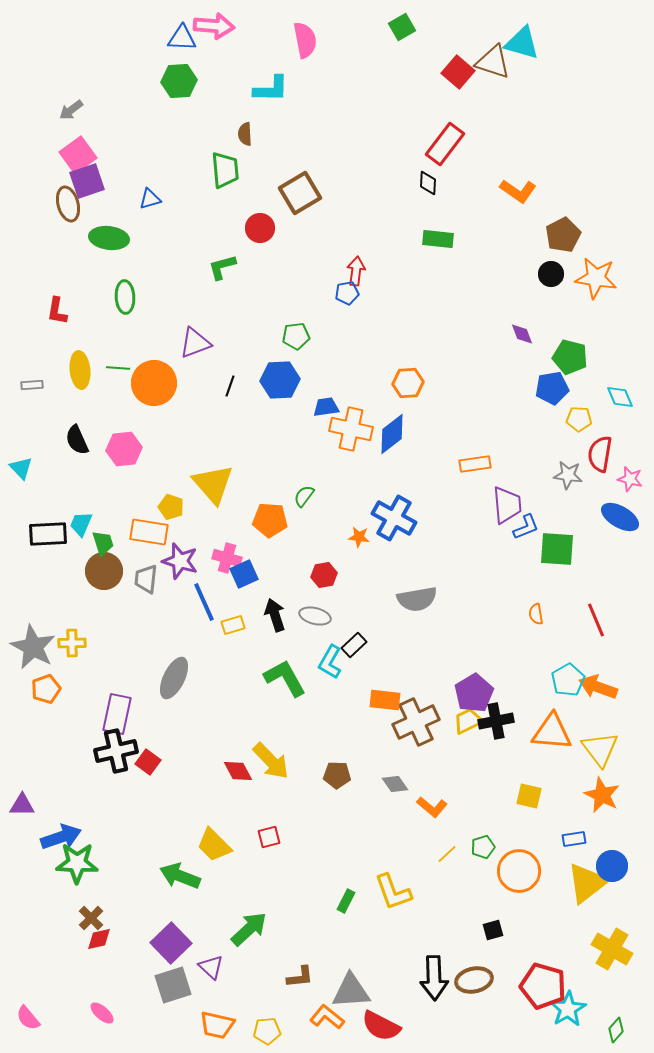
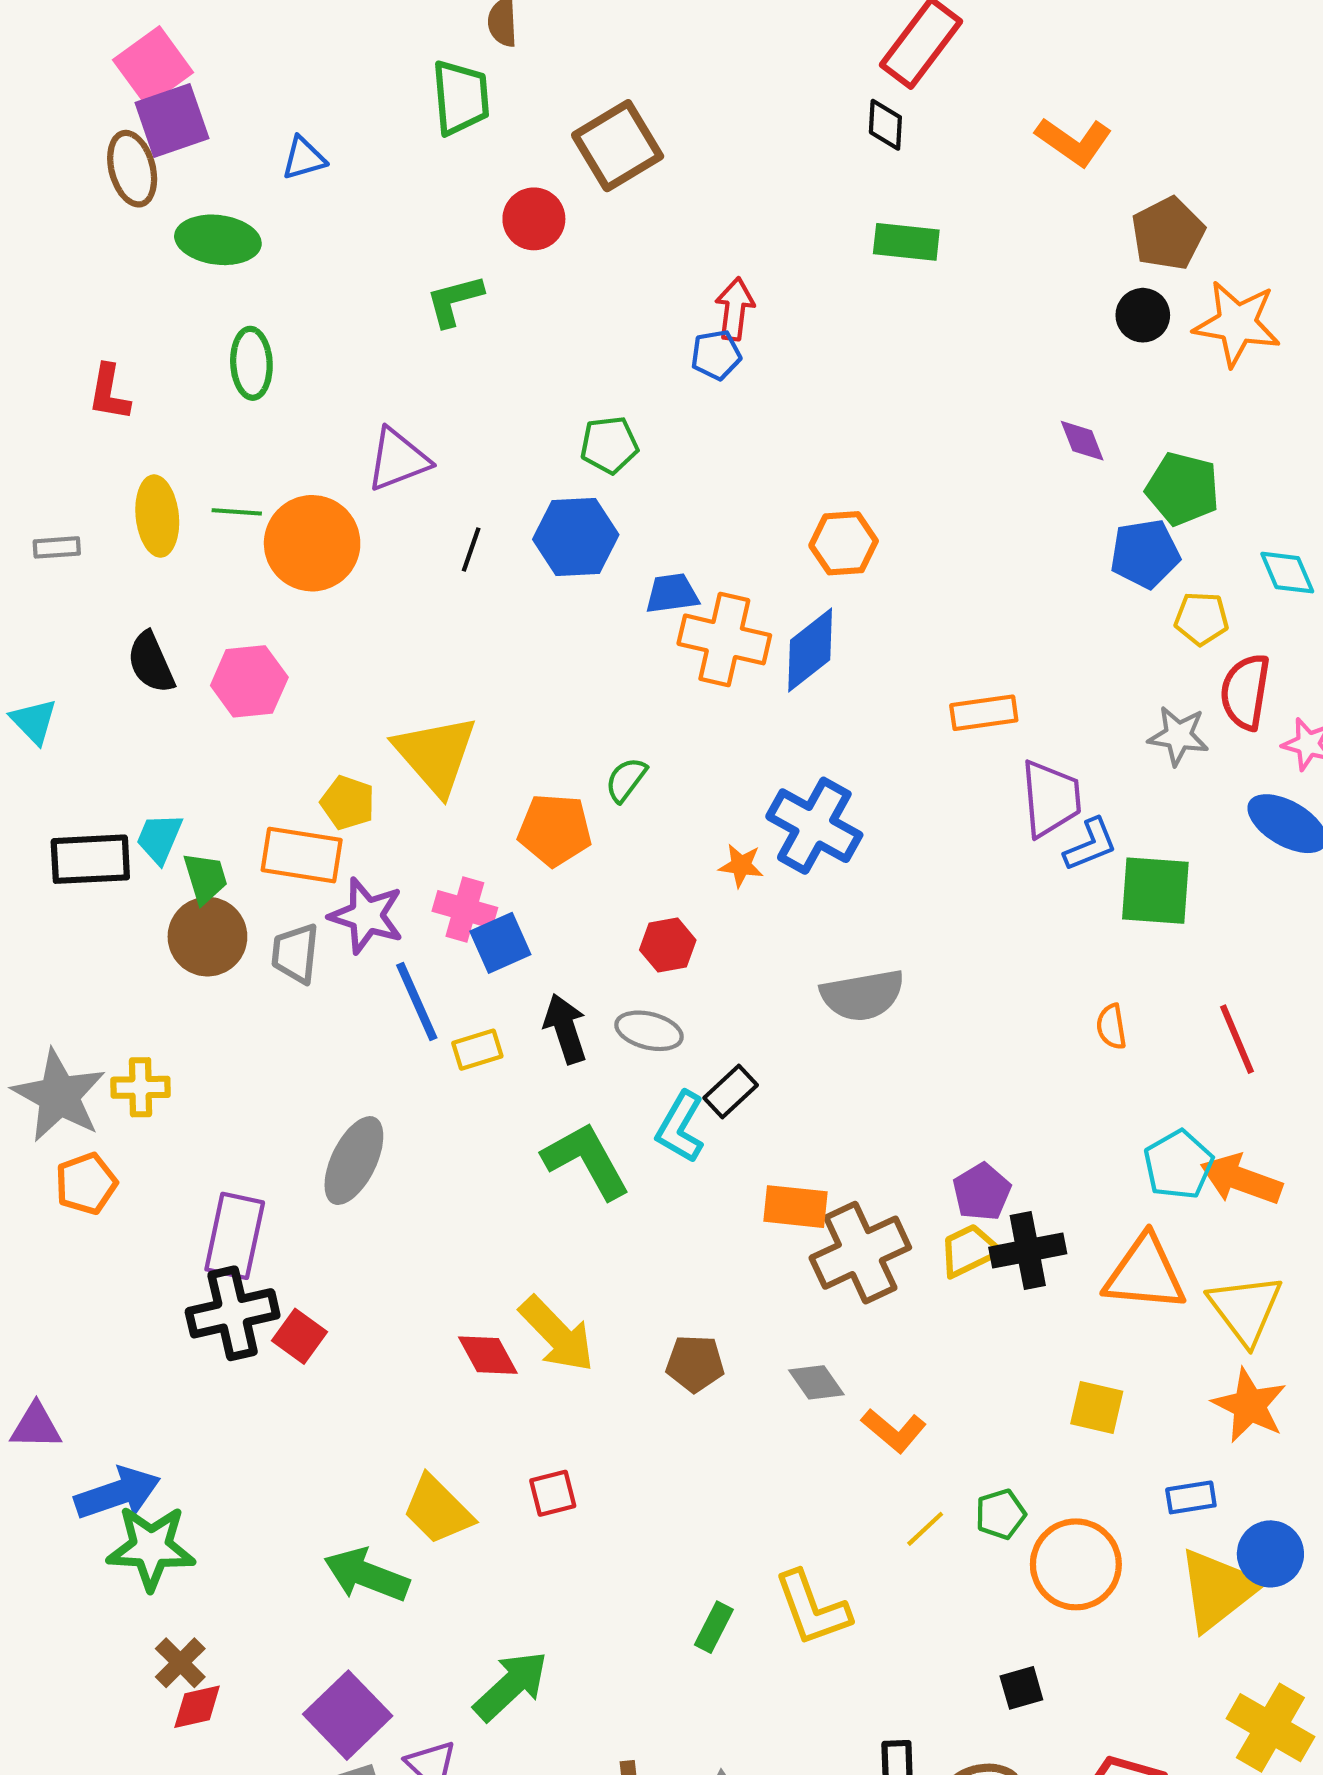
purple pentagon: (474, 693) -> (982, 1192), size x0.7

